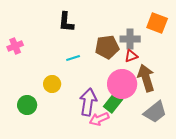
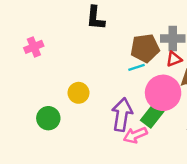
cyan line: (73, 58) -> (136, 67), moved

